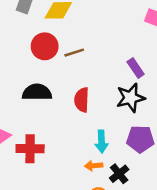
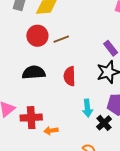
orange arrow: (94, 166) -> (51, 131), moved
black cross: (119, 174) -> (104, 123), moved

